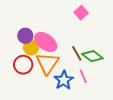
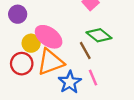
purple circle: (25, 36) -> (18, 14), moved
green diamond: (92, 56) -> (99, 35), moved
orange triangle: (47, 63) -> (51, 62), turned 35

